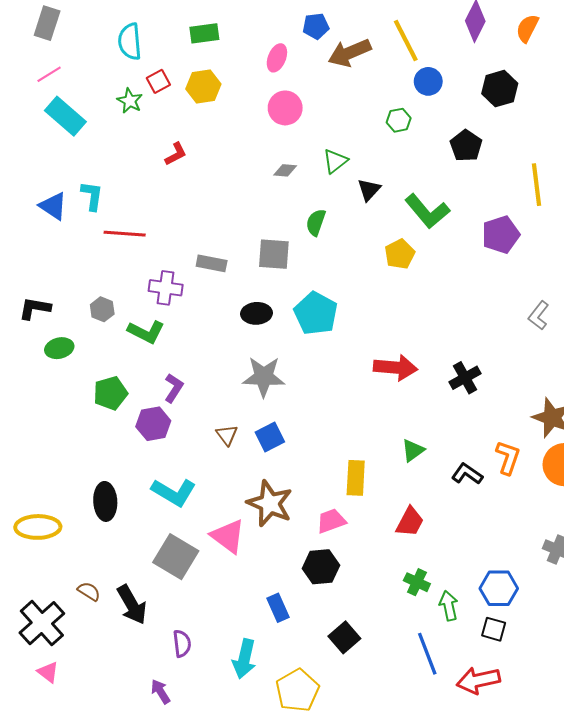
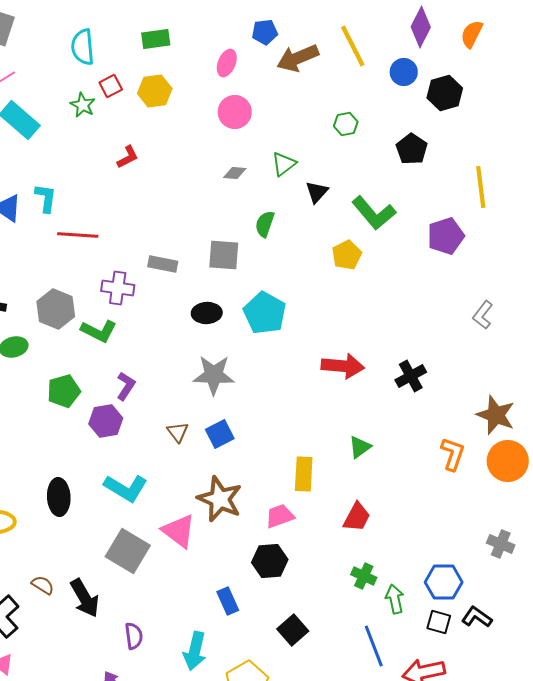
blue circle: (428, 81) -> (404, 72), moved
gray hexagon: (102, 309) -> (56, 309), size x1.6
black L-shape: (467, 474) -> (477, 617), moved

